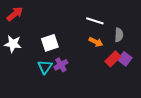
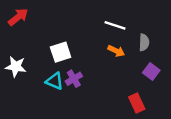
white star: (13, 44) -> (16, 67), moved
red rectangle: (113, 59) -> (137, 103), moved, turned -70
cyan triangle: (45, 67) -> (54, 81), turned -42

